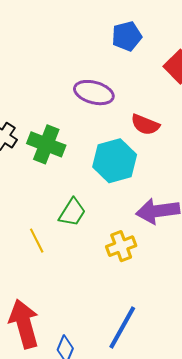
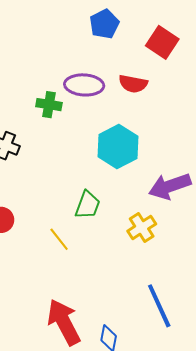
red semicircle: (145, 125) -> (133, 84), moved
green cross: (46, 144) -> (49, 105), moved, size x0.7
blue line: (122, 328) -> (159, 306), turned -42

